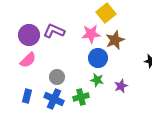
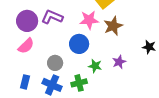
blue circle: (98, 58) -> (79, 44), moved
purple star: (121, 86) -> (119, 62), moved

